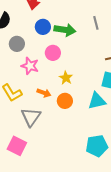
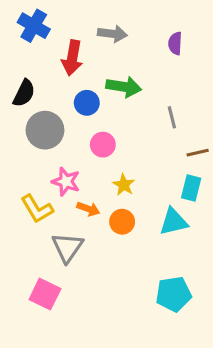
gray line: (96, 23) -> (172, 117), moved
green arrow: (65, 30) -> (124, 87), moved
gray circle: (17, 44) -> (45, 130), size x1.5
pink star: (30, 66) -> (66, 182), moved

